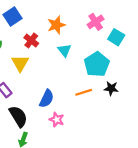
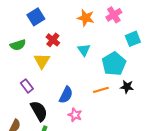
pink cross: (96, 22) -> (114, 15), moved
orange star: (56, 25) -> (86, 18), moved, turned 30
cyan square: (116, 37) -> (133, 39), turned 35

